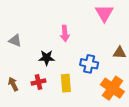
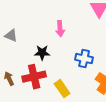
red cross: (38, 82) -> (34, 77), size x1.6
yellow rectangle: (66, 83) -> (62, 89), moved, turned -30

